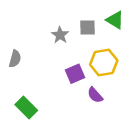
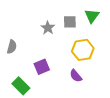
green triangle: (115, 20) -> (92, 16), turned 35
purple square: (75, 74) -> (42, 67), moved

